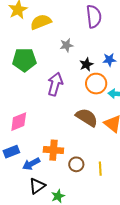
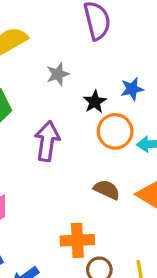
brown semicircle: (87, 117) -> (107, 190), size x0.7
orange cross: (53, 150) -> (77, 240), moved

